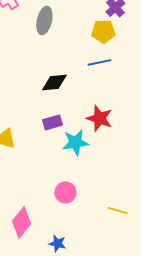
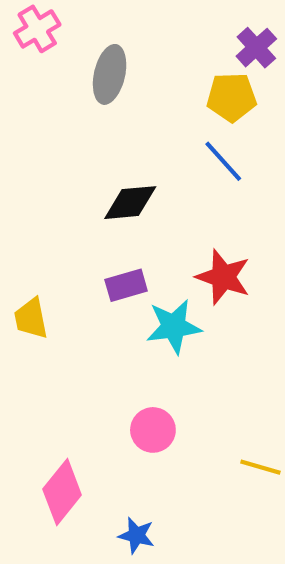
blue line: (99, 62) -> (223, 161), turned 60

